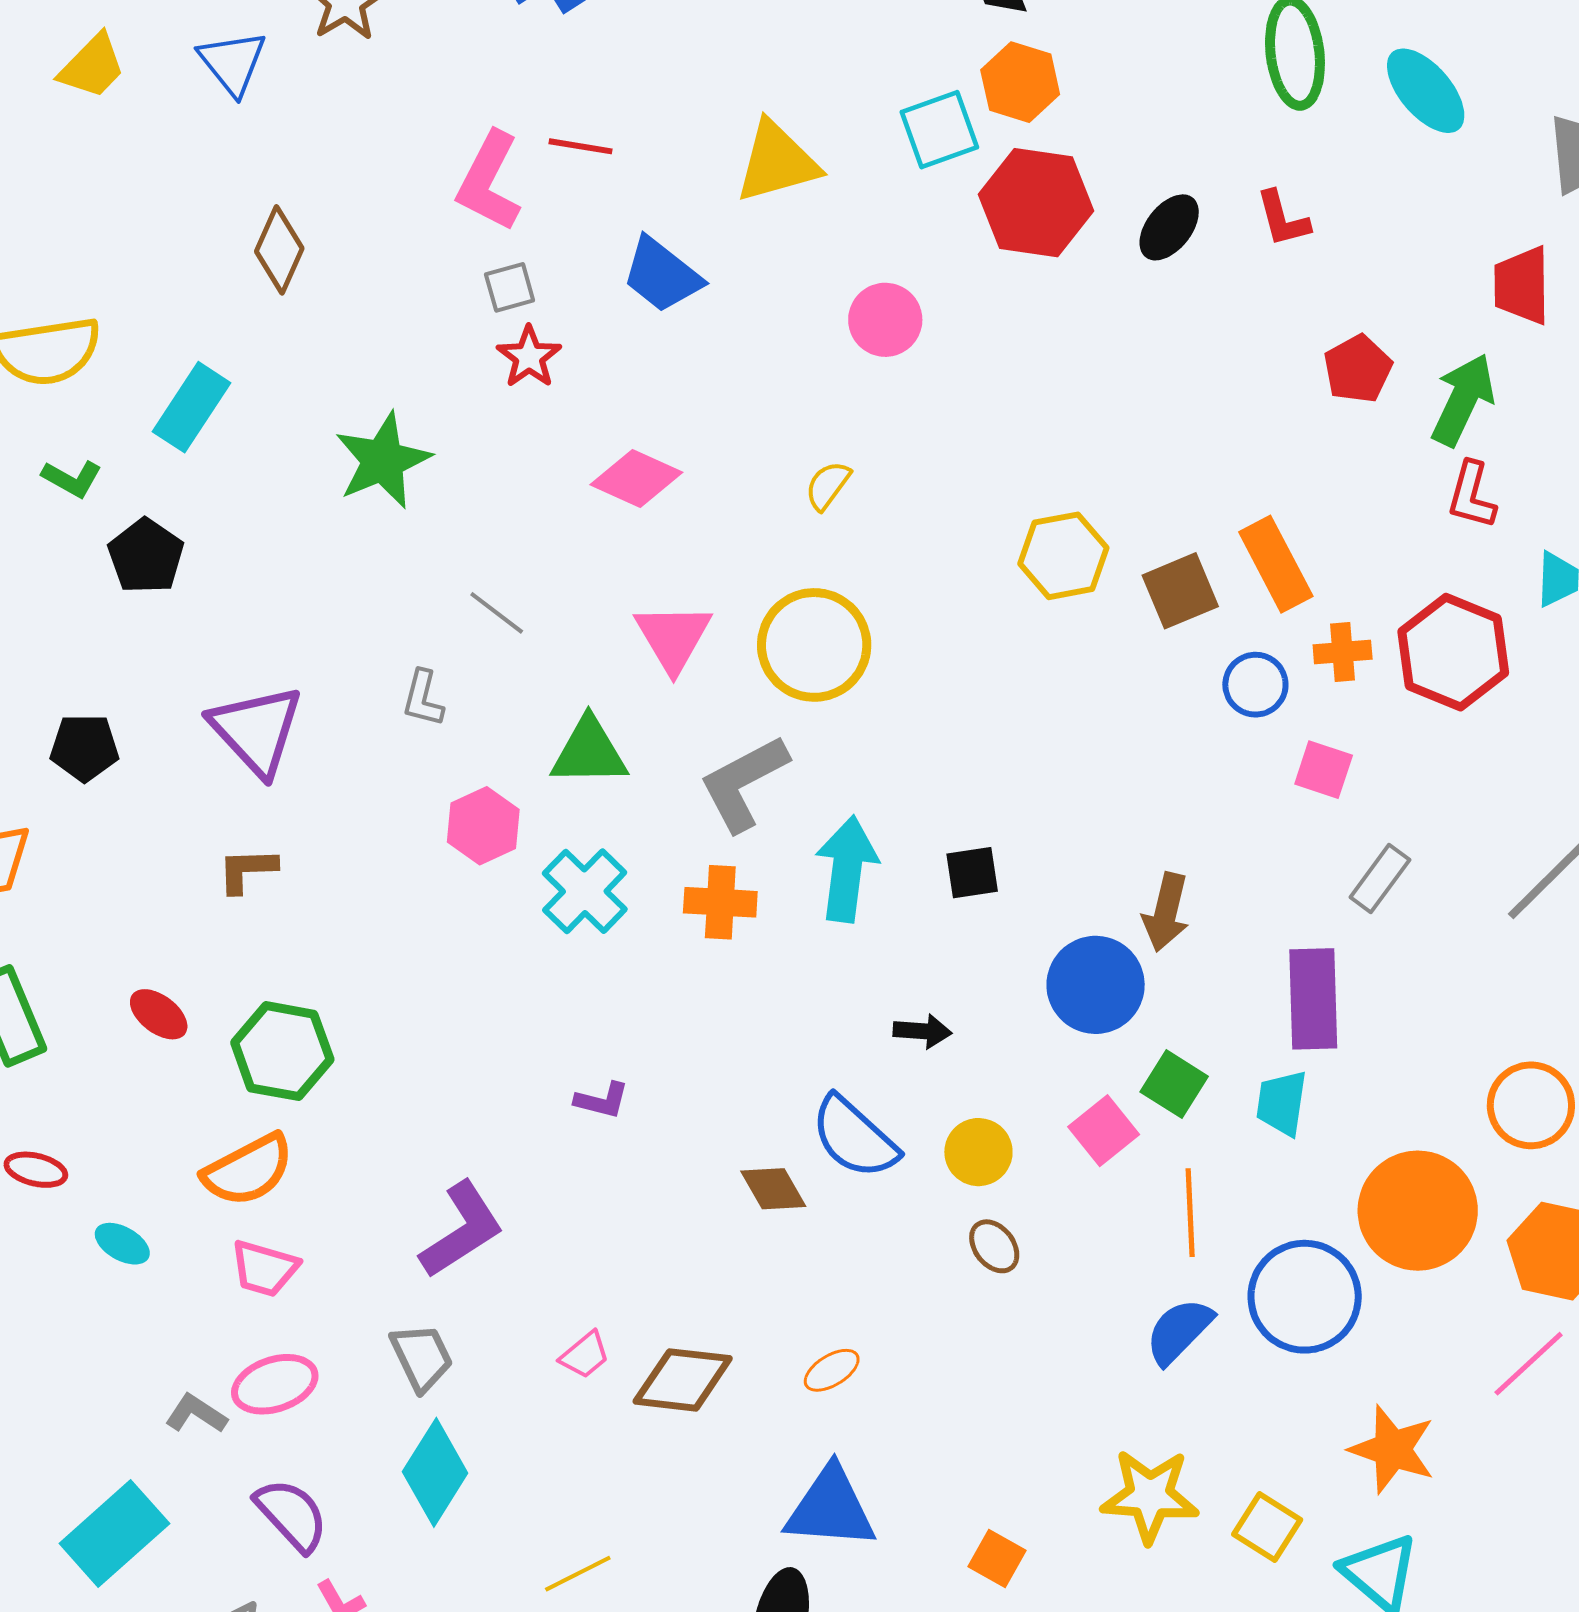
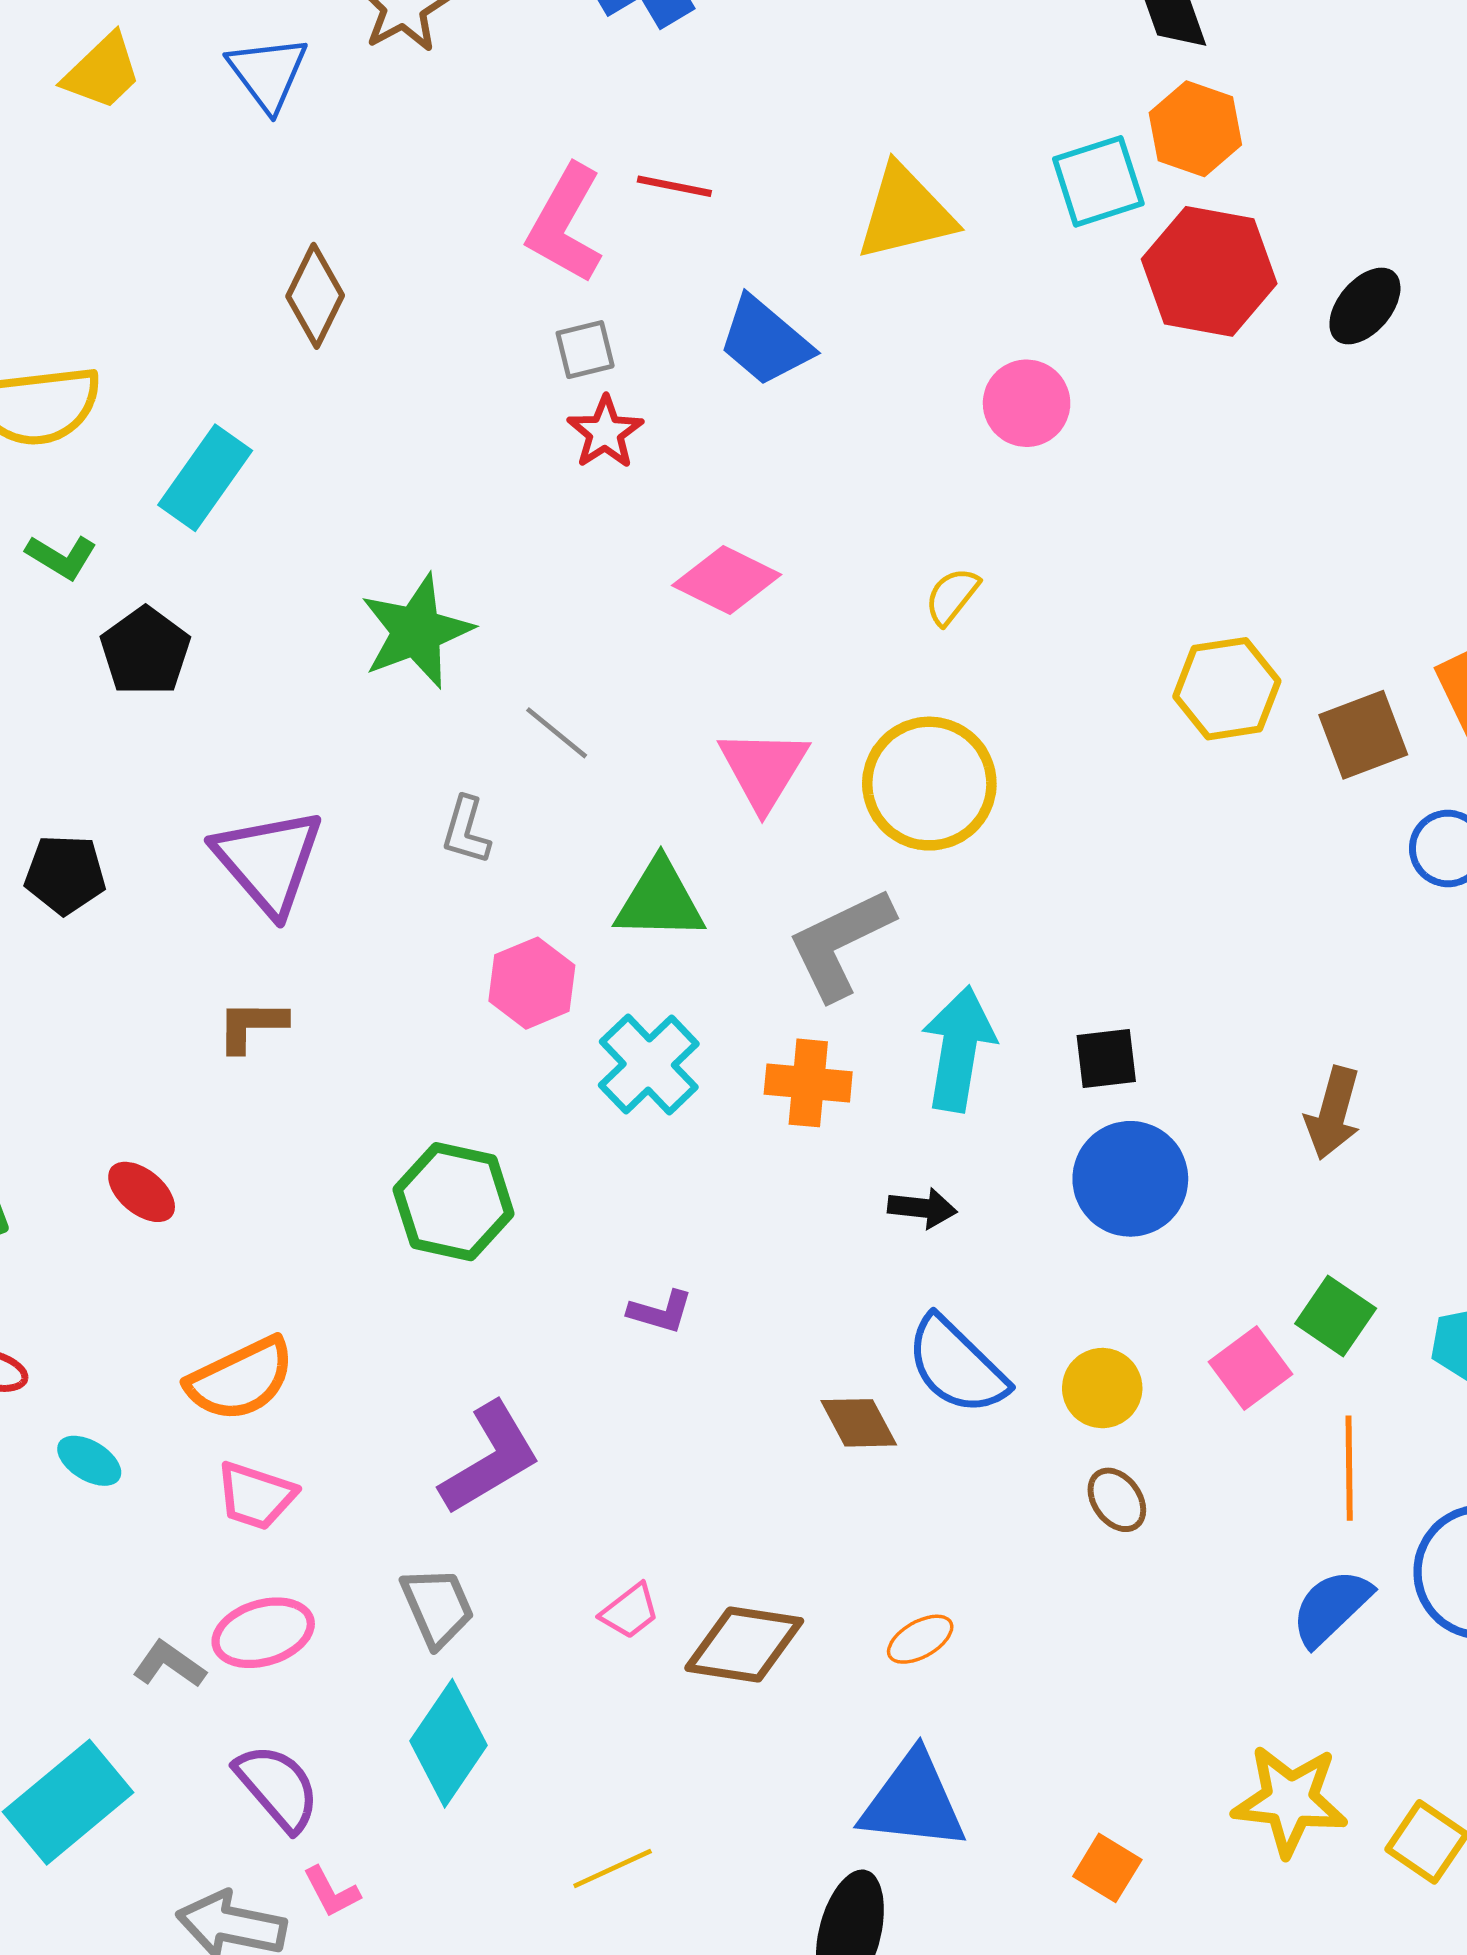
green star: (383, 461) -> (416, 631), moved
blue circle: (1096, 985) -> (1130, 1179), moved
black arrow: (922, 1031) -> (922, 1208), moved
green hexagon: (282, 1051) -> (454, 1202), moved

